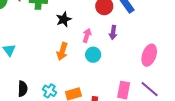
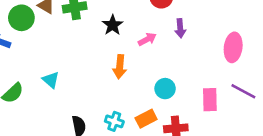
pink arrow: (87, 35) -> (147, 39), turned 56
cyan circle: (93, 55) -> (165, 89), moved

